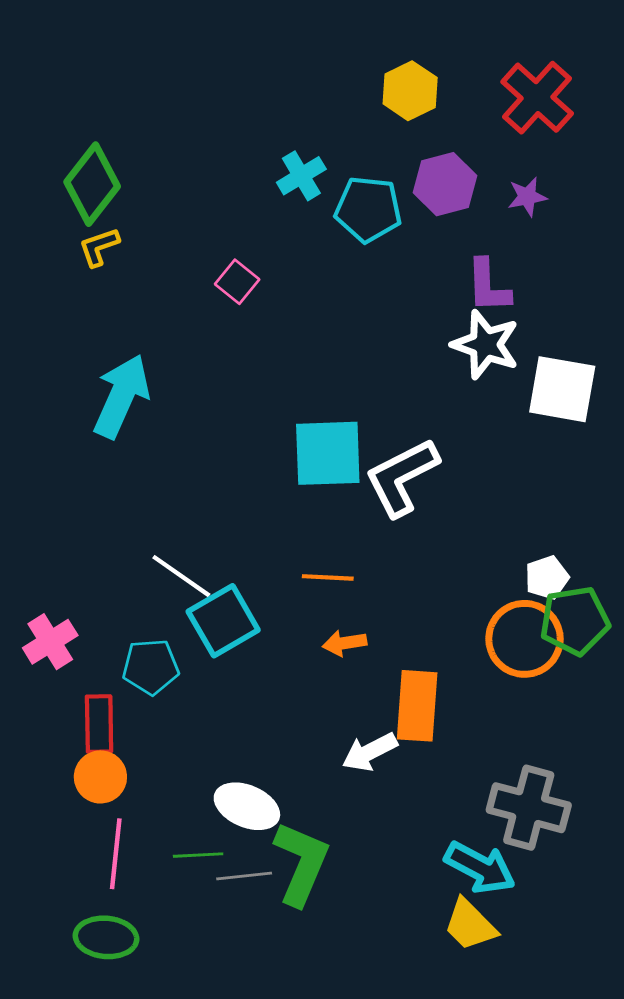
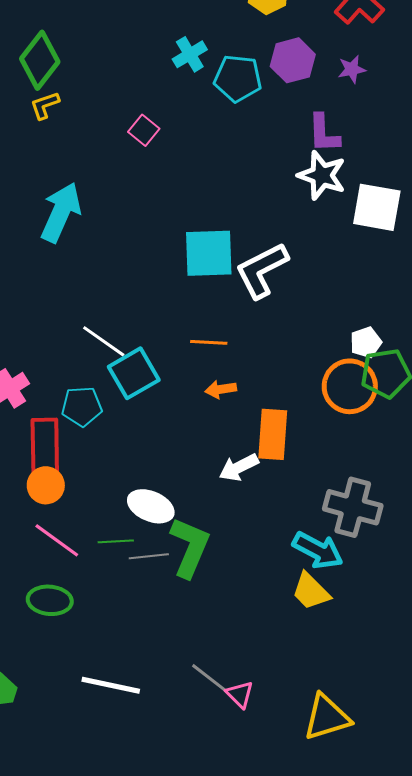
red rectangle: (99, 724) -> (45, 447), size x1.4
pink line: (116, 854) -> (57, 540), turned -60

